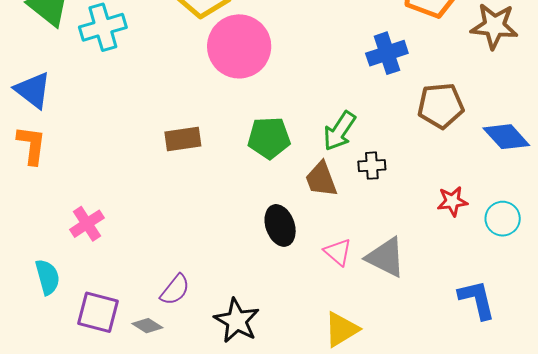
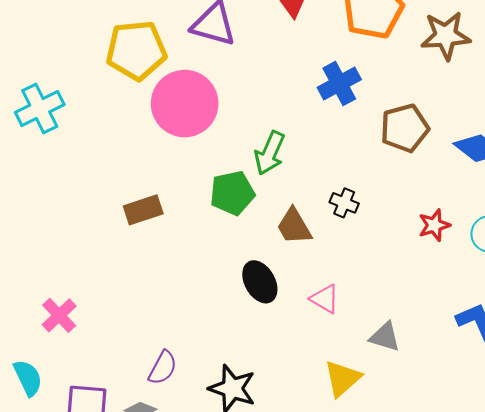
green arrow: (339, 131) -> (270, 153), moved
black cross: (372, 166) -> (344, 203), turned 36
gray triangle: (386, 257) -> (385, 337), moved, size x0.7

